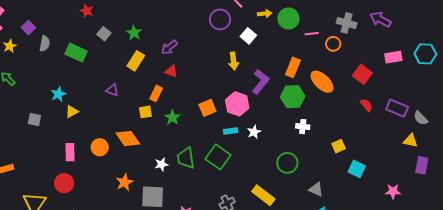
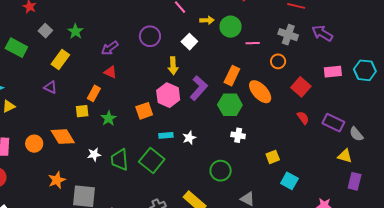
purple circle: (220, 19) -> (150, 36), moved
orange circle: (333, 44) -> (278, 61), moved
yellow rectangle: (136, 61) -> (60, 60), moved
pink hexagon: (237, 104) -> (168, 95), moved
white star: (161, 164) -> (94, 154), moved

